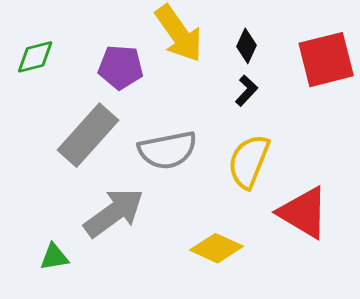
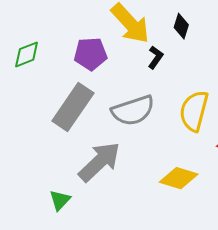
black L-shape: (246, 91) -> (156, 57), moved
green triangle: (54, 257) -> (60, 200), turned -30

